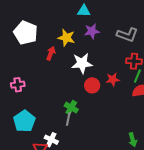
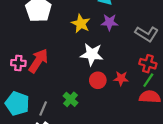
red arrow: (51, 53) -> (38, 61), moved, size x1.6
gray line: (68, 119) -> (43, 108), moved
cyan pentagon: (24, 121) -> (17, 104), turned -30

